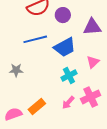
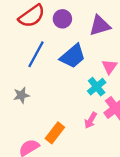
blue line: (35, 39) -> (36, 54), turned -35
cyan cross: (69, 76) -> (97, 87), moved

